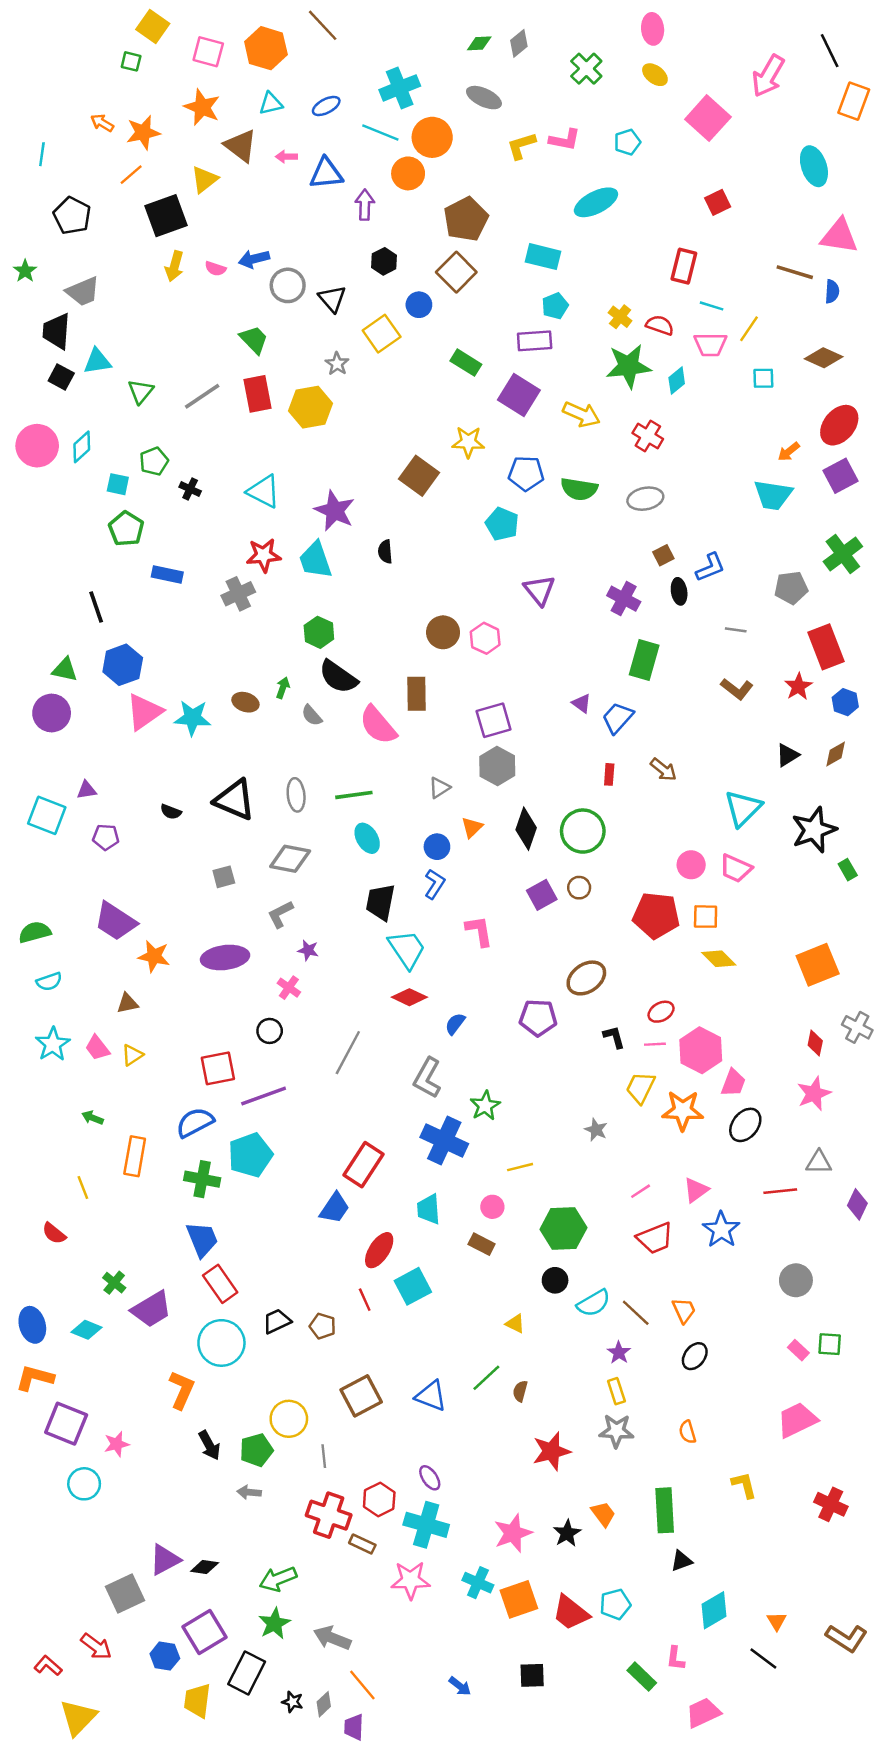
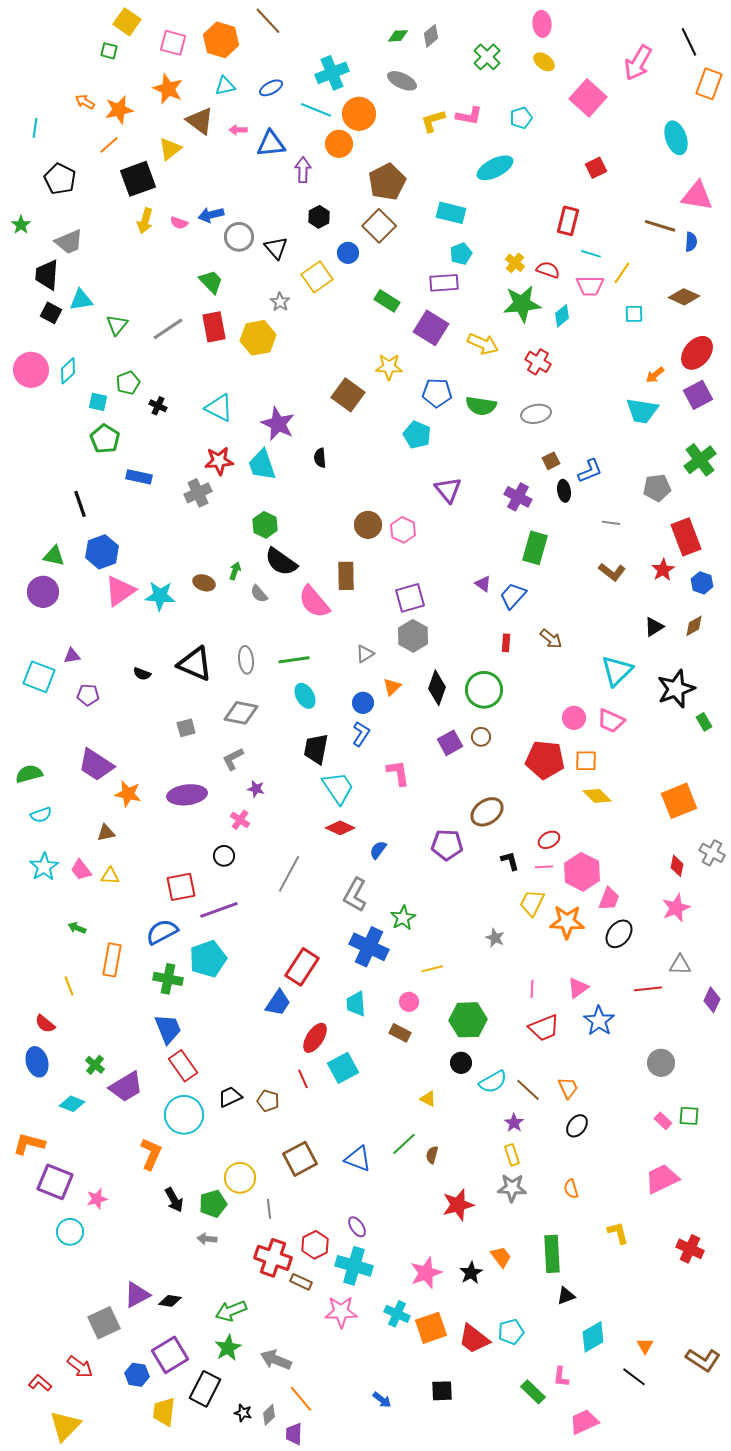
yellow triangle: (132, 1055) -> (110, 876), turned 36
pink line: (641, 1191) -> (532, 989), turned -54
blue ellipse: (32, 1325) -> (37, 1062), moved

